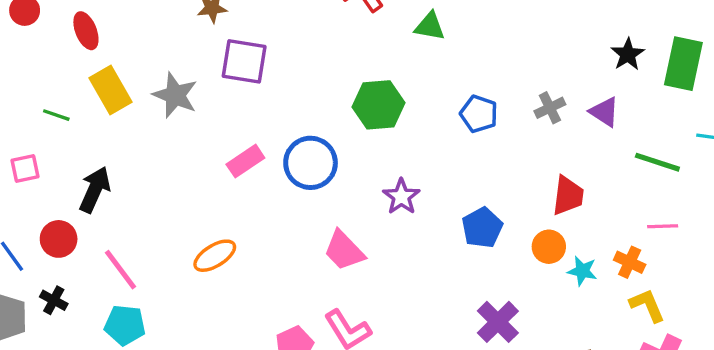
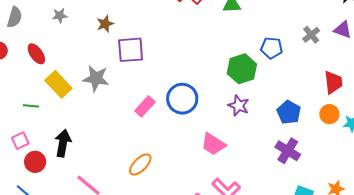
green hexagon: (379, 105) -> (242, 69), moved
red circle: (59, 239) -> (35, 162), moved
purple cross: (498, 322) -> (288, 151), moved

